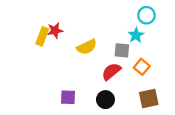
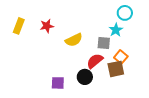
yellow rectangle: (42, 36) -> (19, 26), moved
brown square: (149, 98) -> (116, 69), moved
black circle: (105, 100) -> (85, 77), moved

